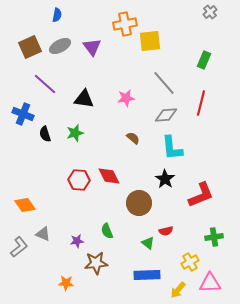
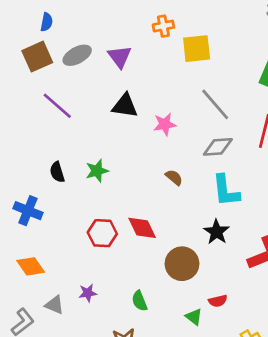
blue semicircle: (57, 15) -> (47, 22), moved
orange cross: (125, 24) -> (163, 26), size x0.7
black triangle: (84, 99) -> (125, 106), moved
blue cross: (23, 114) -> (28, 211), moved
purple star: (77, 241) -> (88, 293), moved

